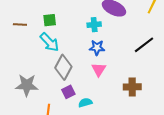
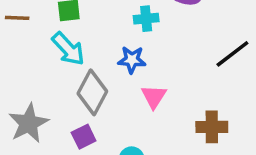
blue star: (97, 48) -> (132, 60), moved
gray star: (27, 85) -> (29, 123), turned -30
purple square: (68, 92) -> (84, 137), moved

